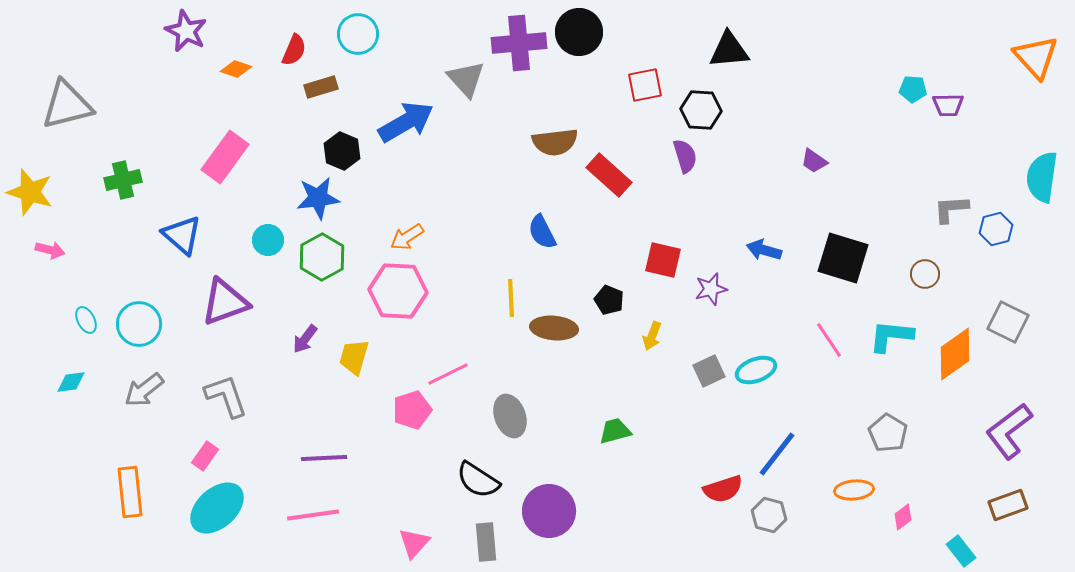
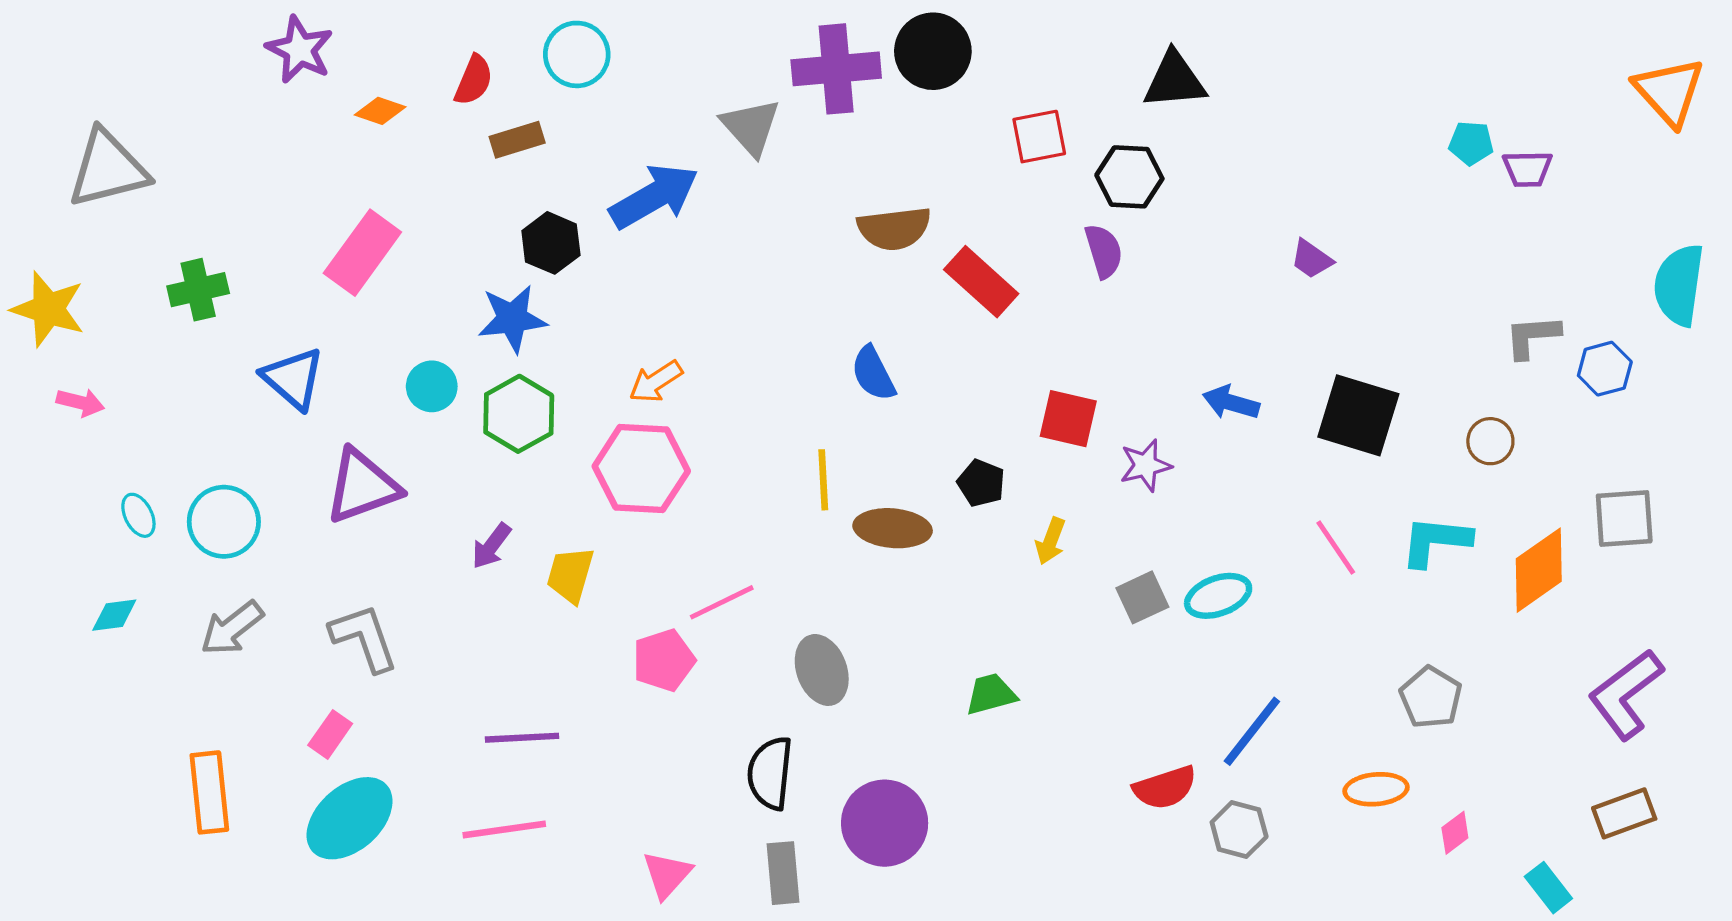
gray square: (1008, 322) -> (1624, 519), turned -30
black semicircle: (478, 480) -> (770, 773), turned 63

